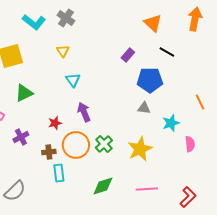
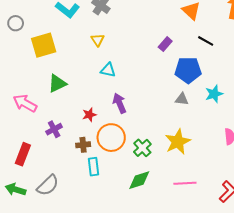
cyan triangle: (73, 80) -> (108, 70), turned -42
cyan star: (171, 123) -> (214, 94), moved
green cross: (104, 144) -> (142, 148), moved

